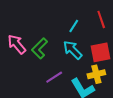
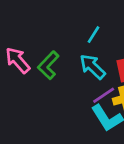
purple line: (54, 77) -> (104, 95), moved

